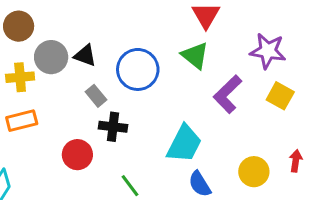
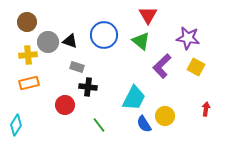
blue circle: (138, 69) -> (104, 35), moved
gray rectangle: (96, 96) -> (77, 67), turned -32
yellow circle: (254, 172) -> (165, 116), moved

